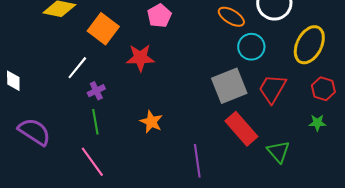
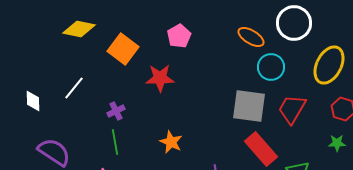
white line: (77, 68) -> (74, 88), moved
gray square: (229, 86) -> (249, 106), turned 30

